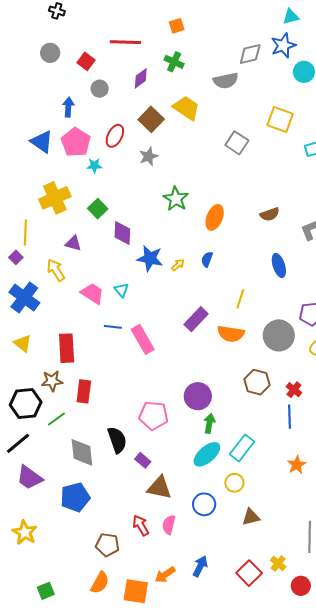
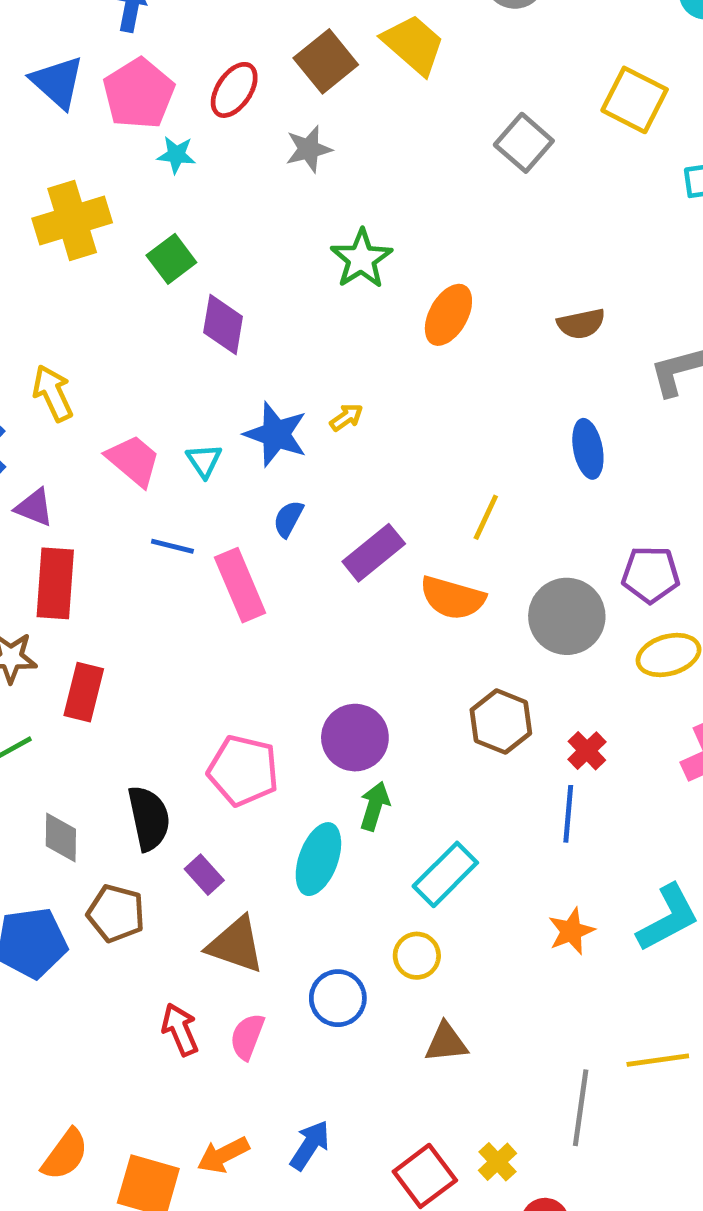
purple triangle: (73, 243) -> (34, 507), moved
blue star: (150, 258) -> (276, 434), moved
blue semicircle: (207, 259) -> (288, 519), moved
gray diamond: (82, 452) -> (61, 837), size x0.7
cyan ellipse: (207, 454) -> (318, 859), moved, turned -36
brown pentagon: (107, 545) -> (116, 913), moved

